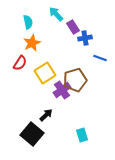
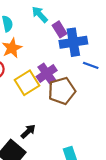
blue cross: (85, 38) -> (73, 42), size x1.6
purple cross: (62, 90) -> (47, 73), moved

